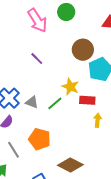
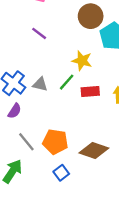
red rectangle: (87, 100) -> (90, 92), moved
orange pentagon: (40, 139) -> (55, 142), moved

